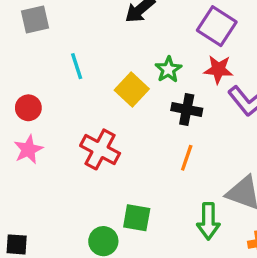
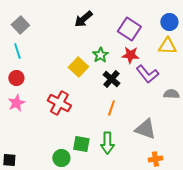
gray square: (35, 19) -> (20, 25), turned -30
cyan line: (77, 66) -> (17, 51), moved
black cross: (187, 109) -> (111, 79), turned 30
green arrow: (208, 221) -> (107, 143), moved

